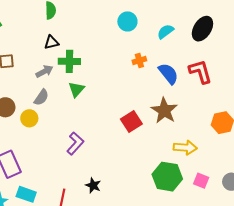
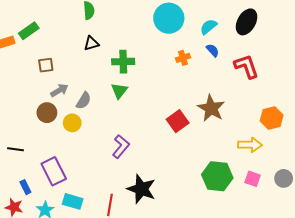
cyan circle: (127, 21) -> (169, 18), size x1.5
green cross: (69, 61) -> (123, 62), moved
gray arrow: (44, 71) -> (59, 90), moved
blue semicircle: (168, 74) -> (213, 50), moved, size x0.6
yellow arrow: (185, 148) -> (250, 145), moved
black star: (93, 185) -> (141, 189), size x1.8

